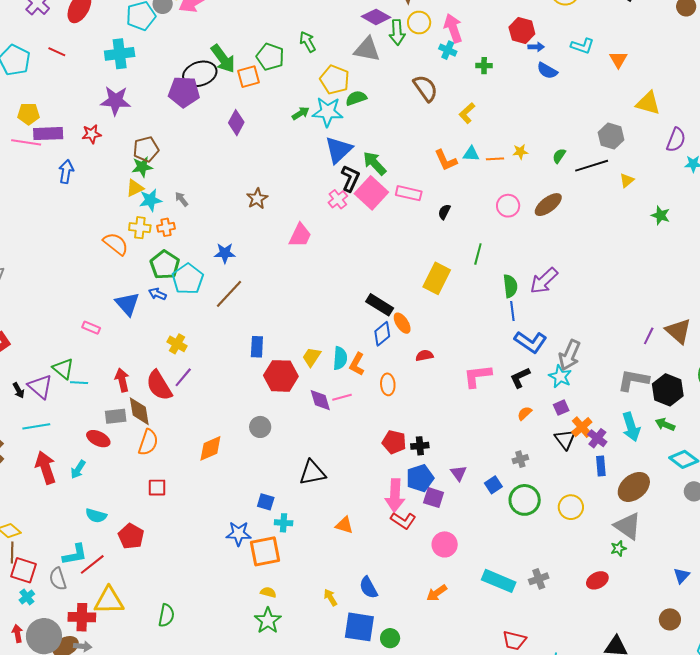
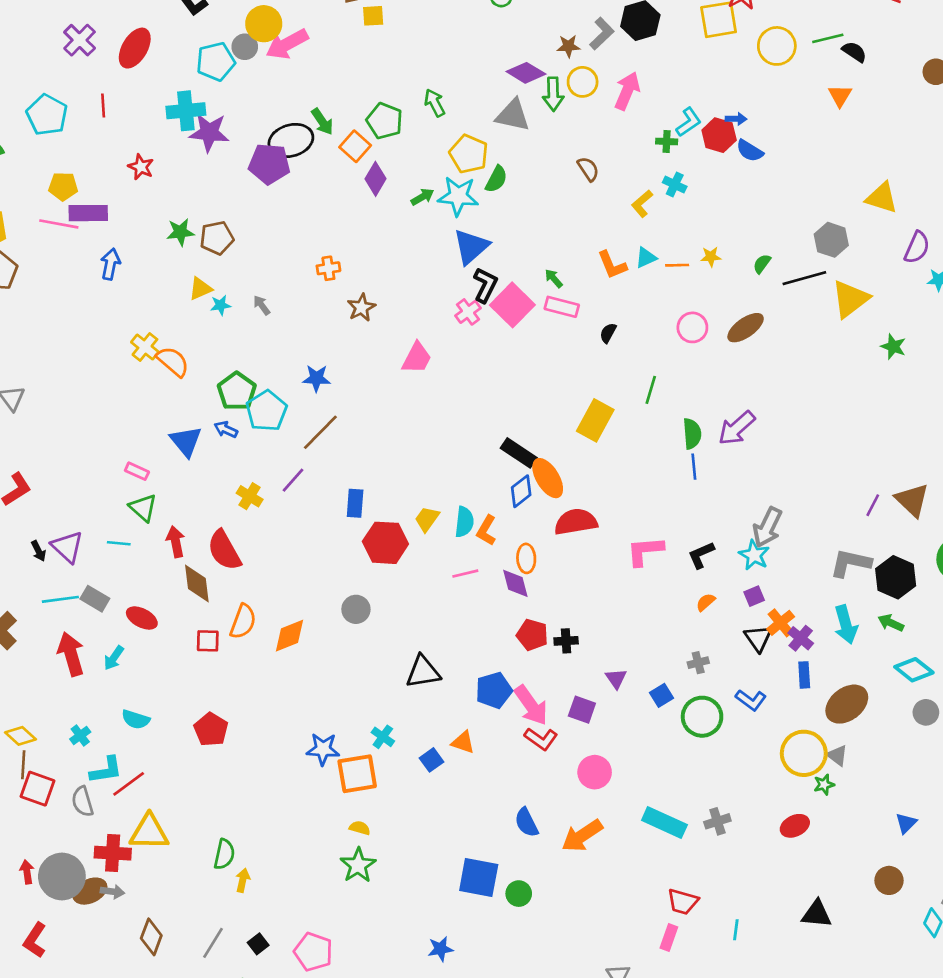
pink arrow: (453, 28) -> (627, 91), turned 40
red hexagon: (522, 30) -> (719, 135), moved
cyan L-shape: (582, 46) -> (689, 122), moved, turned -55
cyan cross: (448, 50) -> (675, 185), moved
red line: (57, 52) -> (103, 106), turned 60
green arrow: (223, 59) -> (322, 122), size x0.7
orange triangle: (618, 59) -> (840, 96), moved
orange square: (249, 77) -> (355, 146), turned -35
brown semicircle: (425, 88) -> (588, 169), size x0.7
green semicircle: (356, 98) -> (496, 179), turned 135
purple star: (116, 101) -> (209, 132), moved
purple diamond: (236, 123) -> (376, 179), moved
red star: (92, 134) -> (141, 167), moved, turned 30
cyan triangle: (471, 154) -> (646, 258), turned -30
green arrow: (375, 163) -> (554, 278), moved, size x0.6
green star: (142, 167) -> (180, 232), moved
yellow triangle: (627, 180) -> (850, 299), size x2.0
cyan star: (150, 200) -> (221, 305), size x0.7
orange cross: (166, 227) -> (328, 268), moved
yellow cross: (140, 228) -> (145, 347), moved, turned 30
orange ellipse: (402, 323) -> (548, 478), size x1.4
blue L-shape: (531, 342) -> (751, 700), moved, size x0.7
red semicircle: (424, 356) -> (576, 522), size x1.8
green triangle: (63, 369) -> (143, 508), moved
purple line: (183, 377) -> (293, 480), moved
purple diamond: (320, 400) -> (515, 583), moved
gray rectangle: (116, 416) -> (95, 599), moved, turned 35
orange semicircle: (148, 442) -> (243, 622), moved
blue pentagon: (420, 478) -> (494, 690), moved
red square: (157, 488) -> (208, 641), moved
pink arrow: (395, 495) -> (531, 705), turned -40
blue square: (266, 502) -> (432, 760), moved, turned 36
yellow circle: (571, 507) -> (804, 753), moved, size x1.4
cyan cross: (284, 523) -> (383, 737), turned 30
gray triangle: (628, 526) -> (837, 755), size x0.6
red pentagon: (131, 536) -> (211, 729), moved
blue semicircle: (368, 588) -> (526, 822), moved
orange arrow: (437, 593) -> (582, 836), size x1.5
cyan cross: (27, 597) -> (80, 735), moved
yellow arrow: (330, 597) -> (243, 880), moved, turned 42

